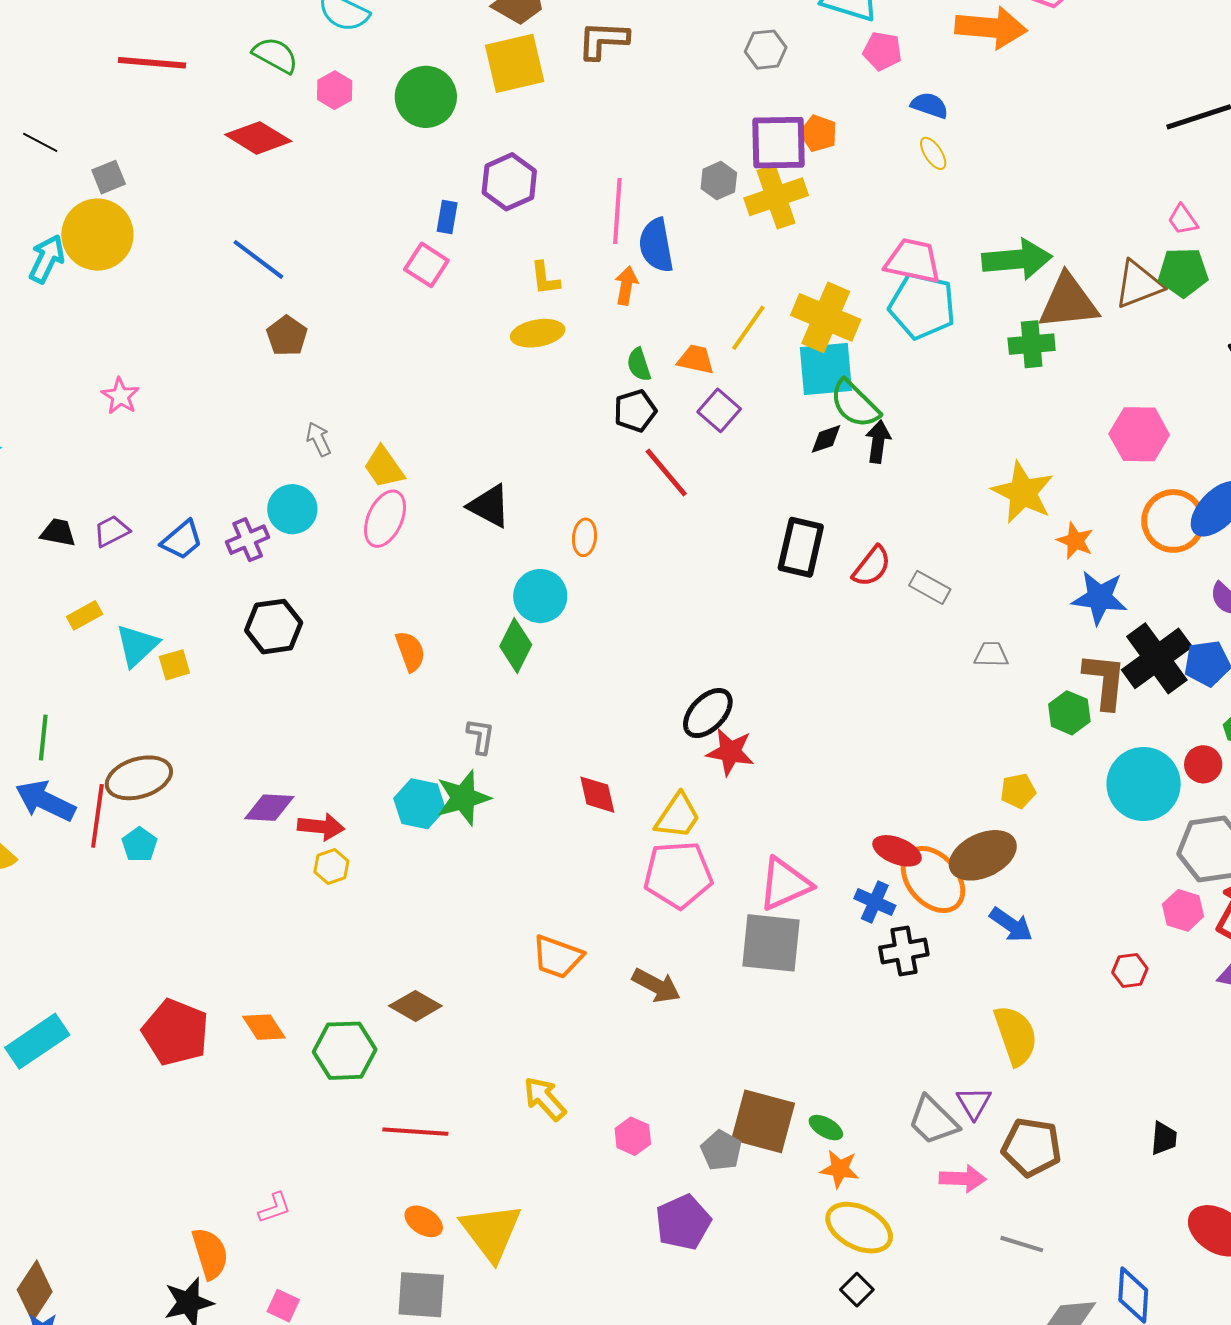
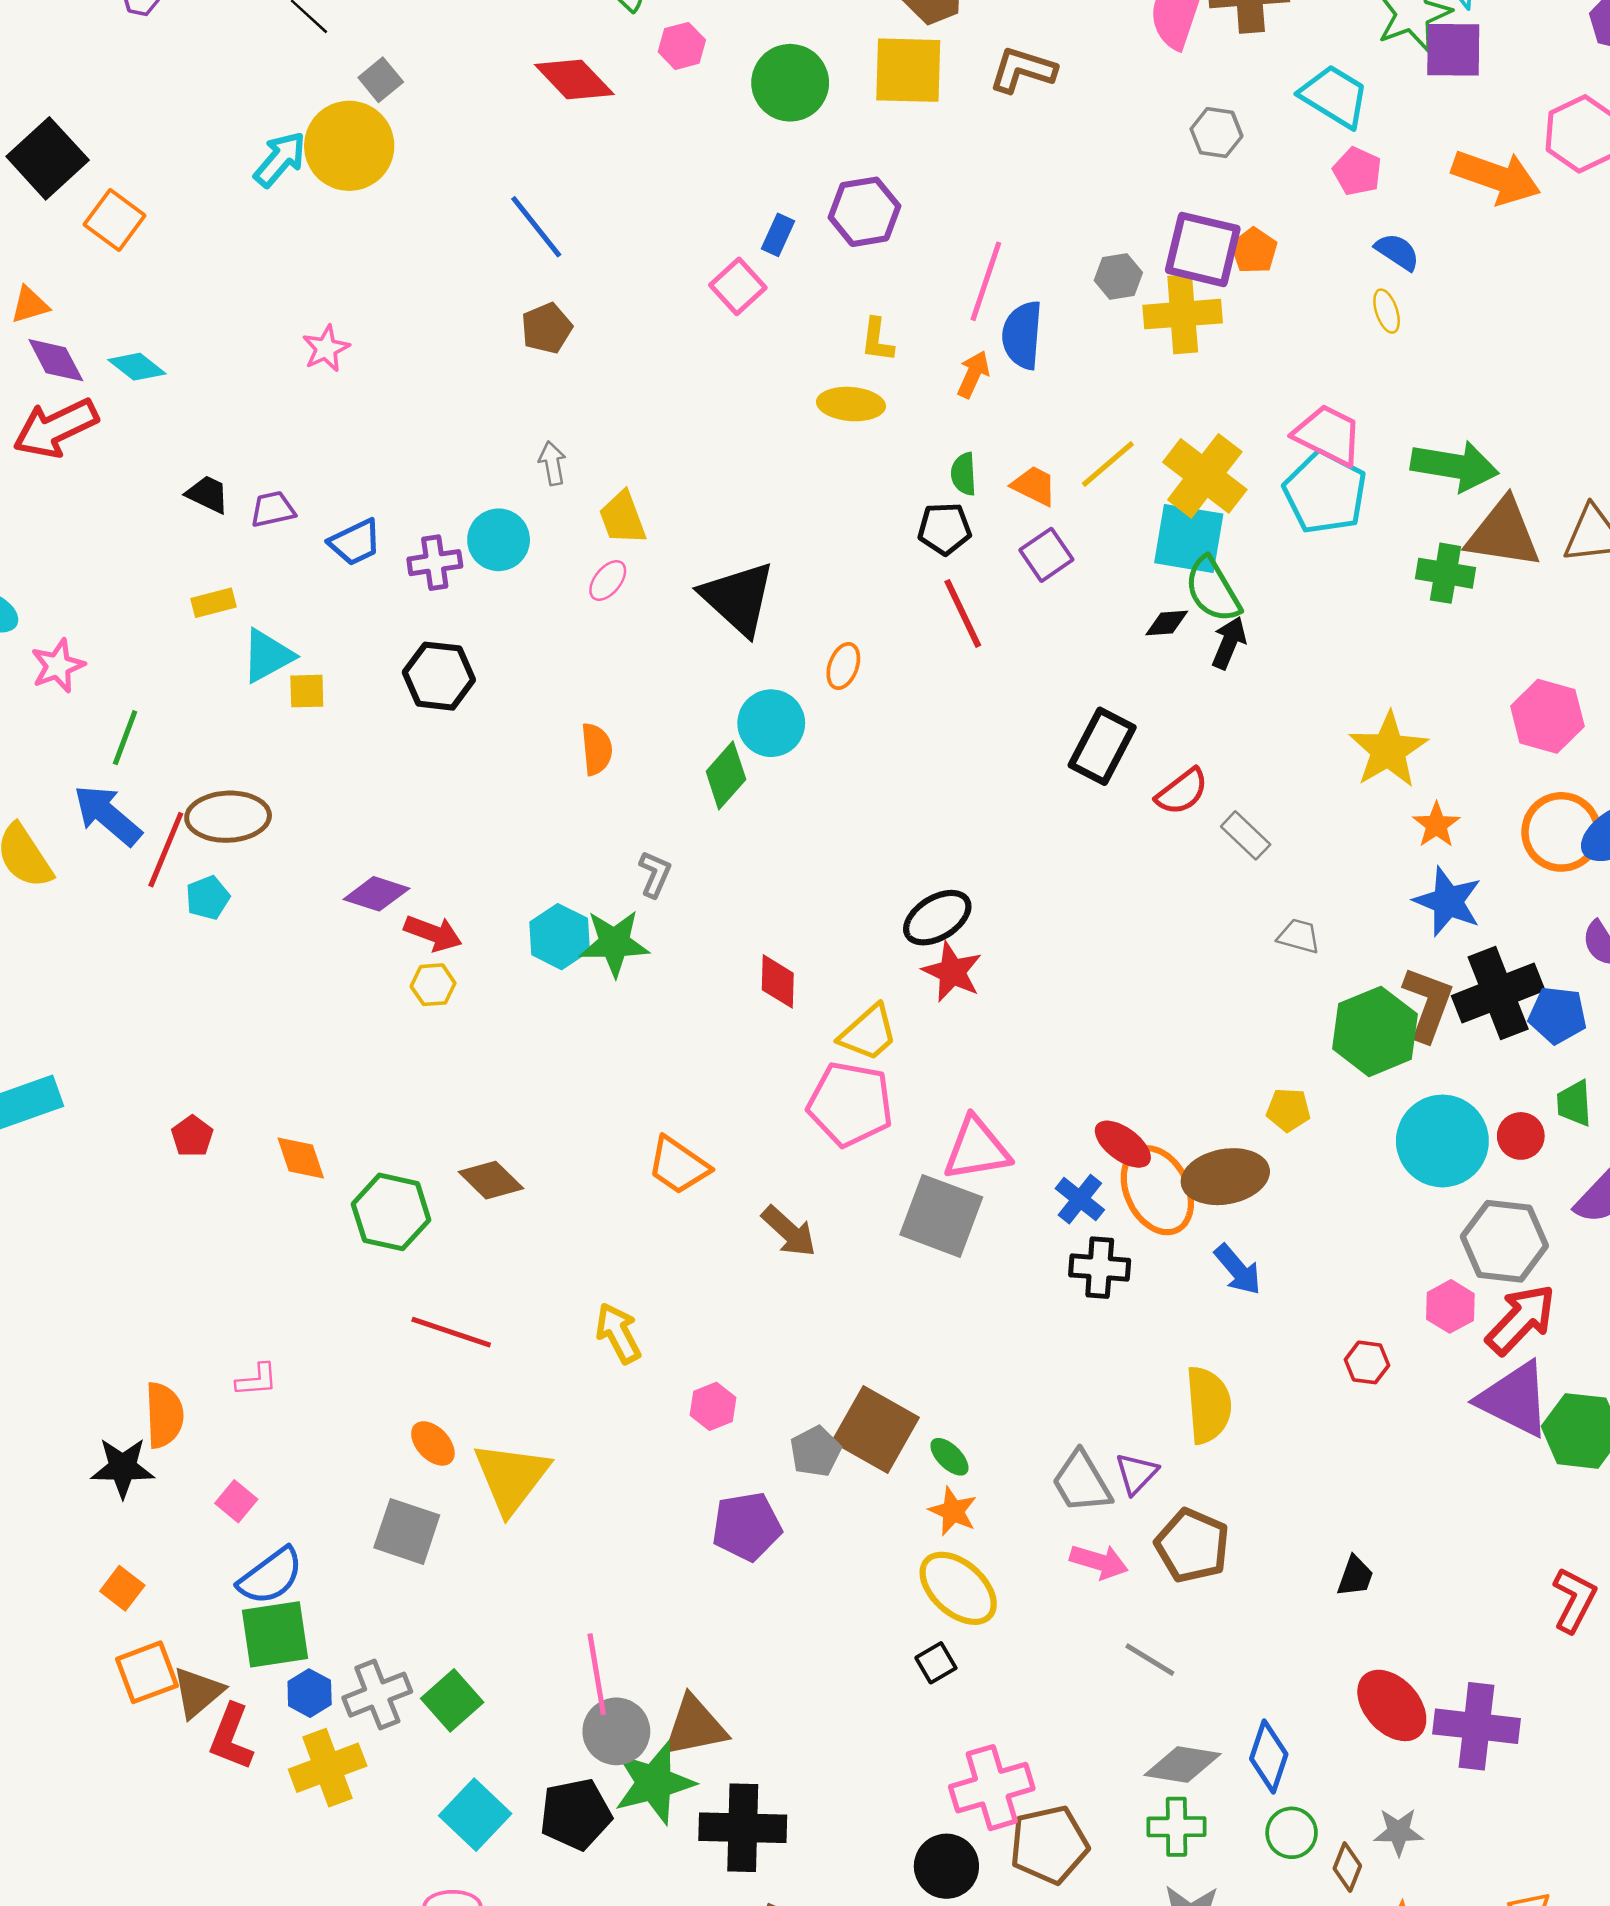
gray square: (109, 177) -> (381, 80), turned -32
black triangle: (489, 506) -> (738, 598), size x1.4
pink ellipse: (385, 519) -> (608, 580), size x0.6
green hexagon: (1069, 713) -> (1375, 1031), size x1.6
red pentagon: (176, 1032) -> (192, 1136), size x0.5

